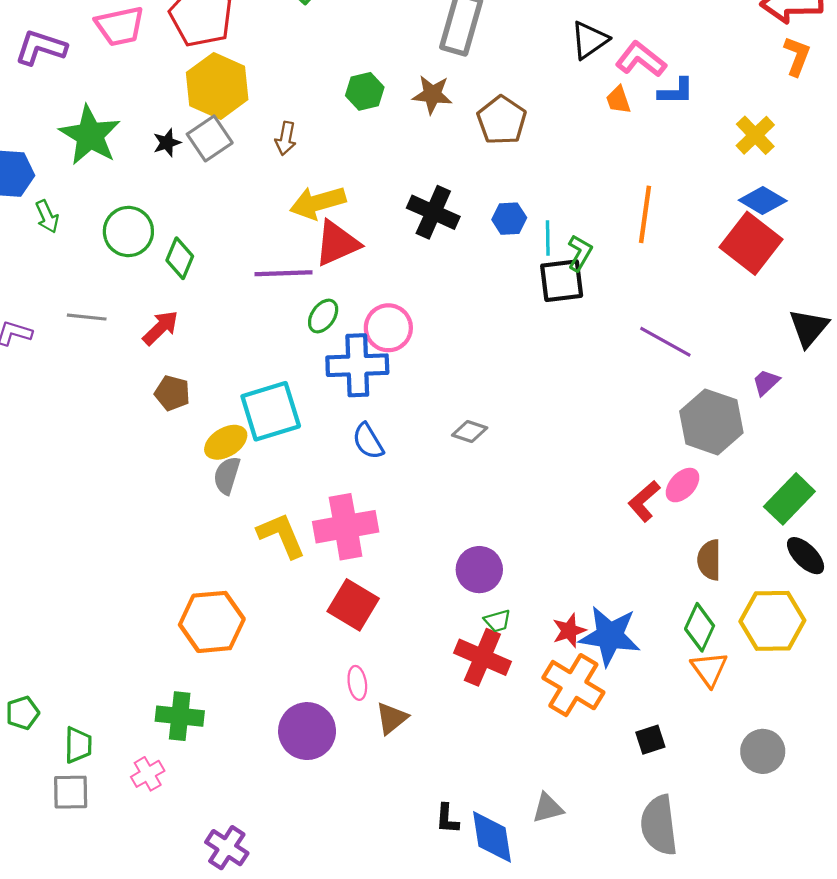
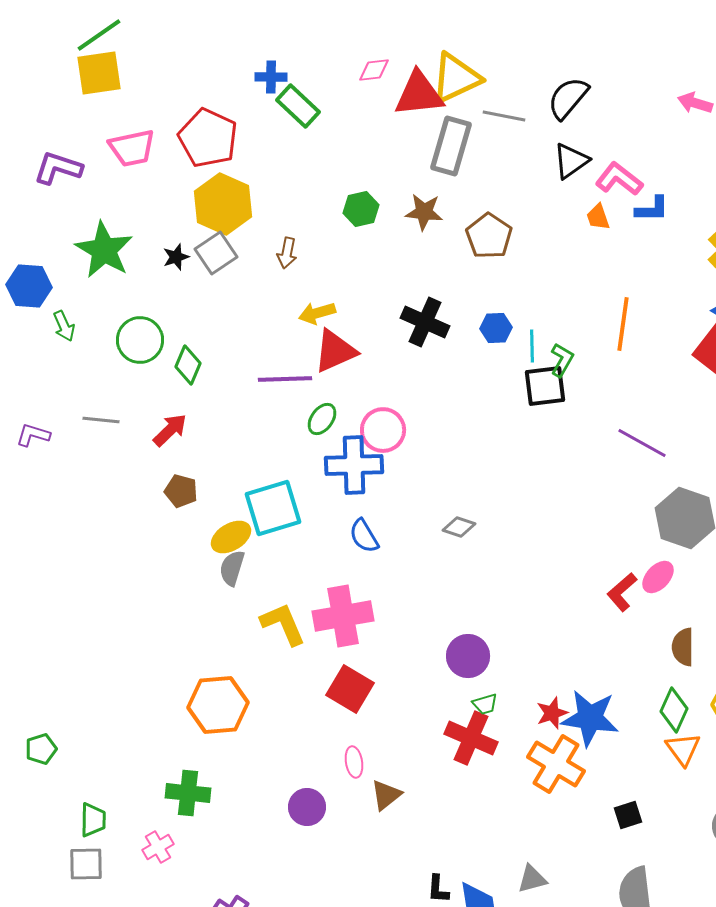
yellow arrow: (318, 203) -> (317, 313), size x0.7
green pentagon: (22, 713) -> (41, 749), moved
purple circle: (307, 731) -> (307, 807), size x0.7

